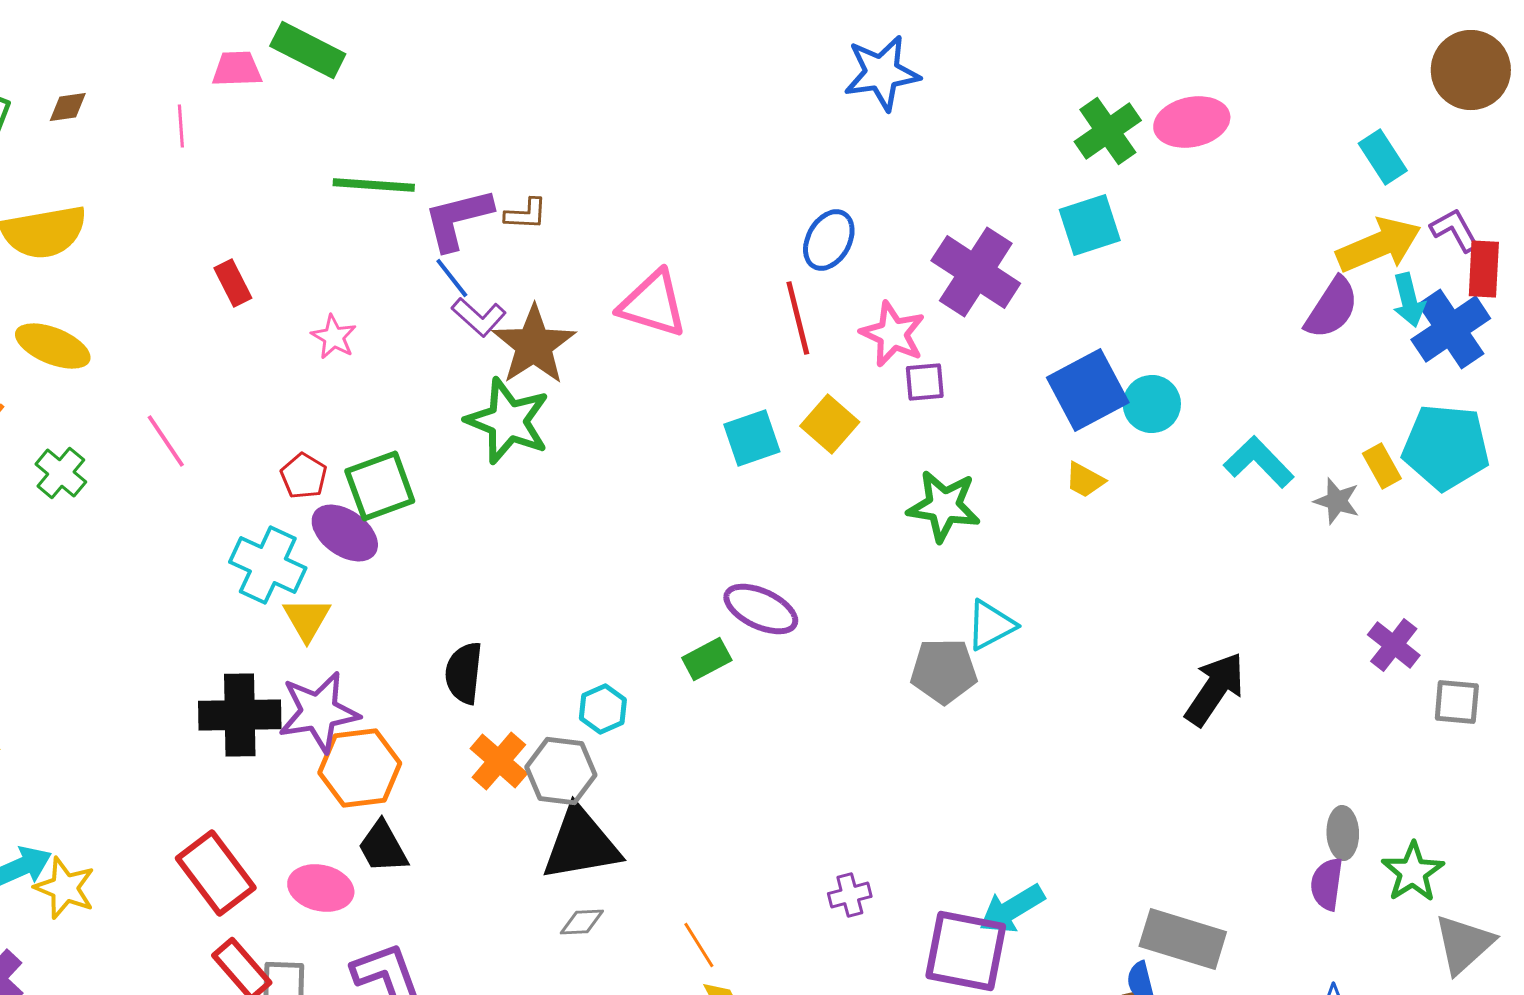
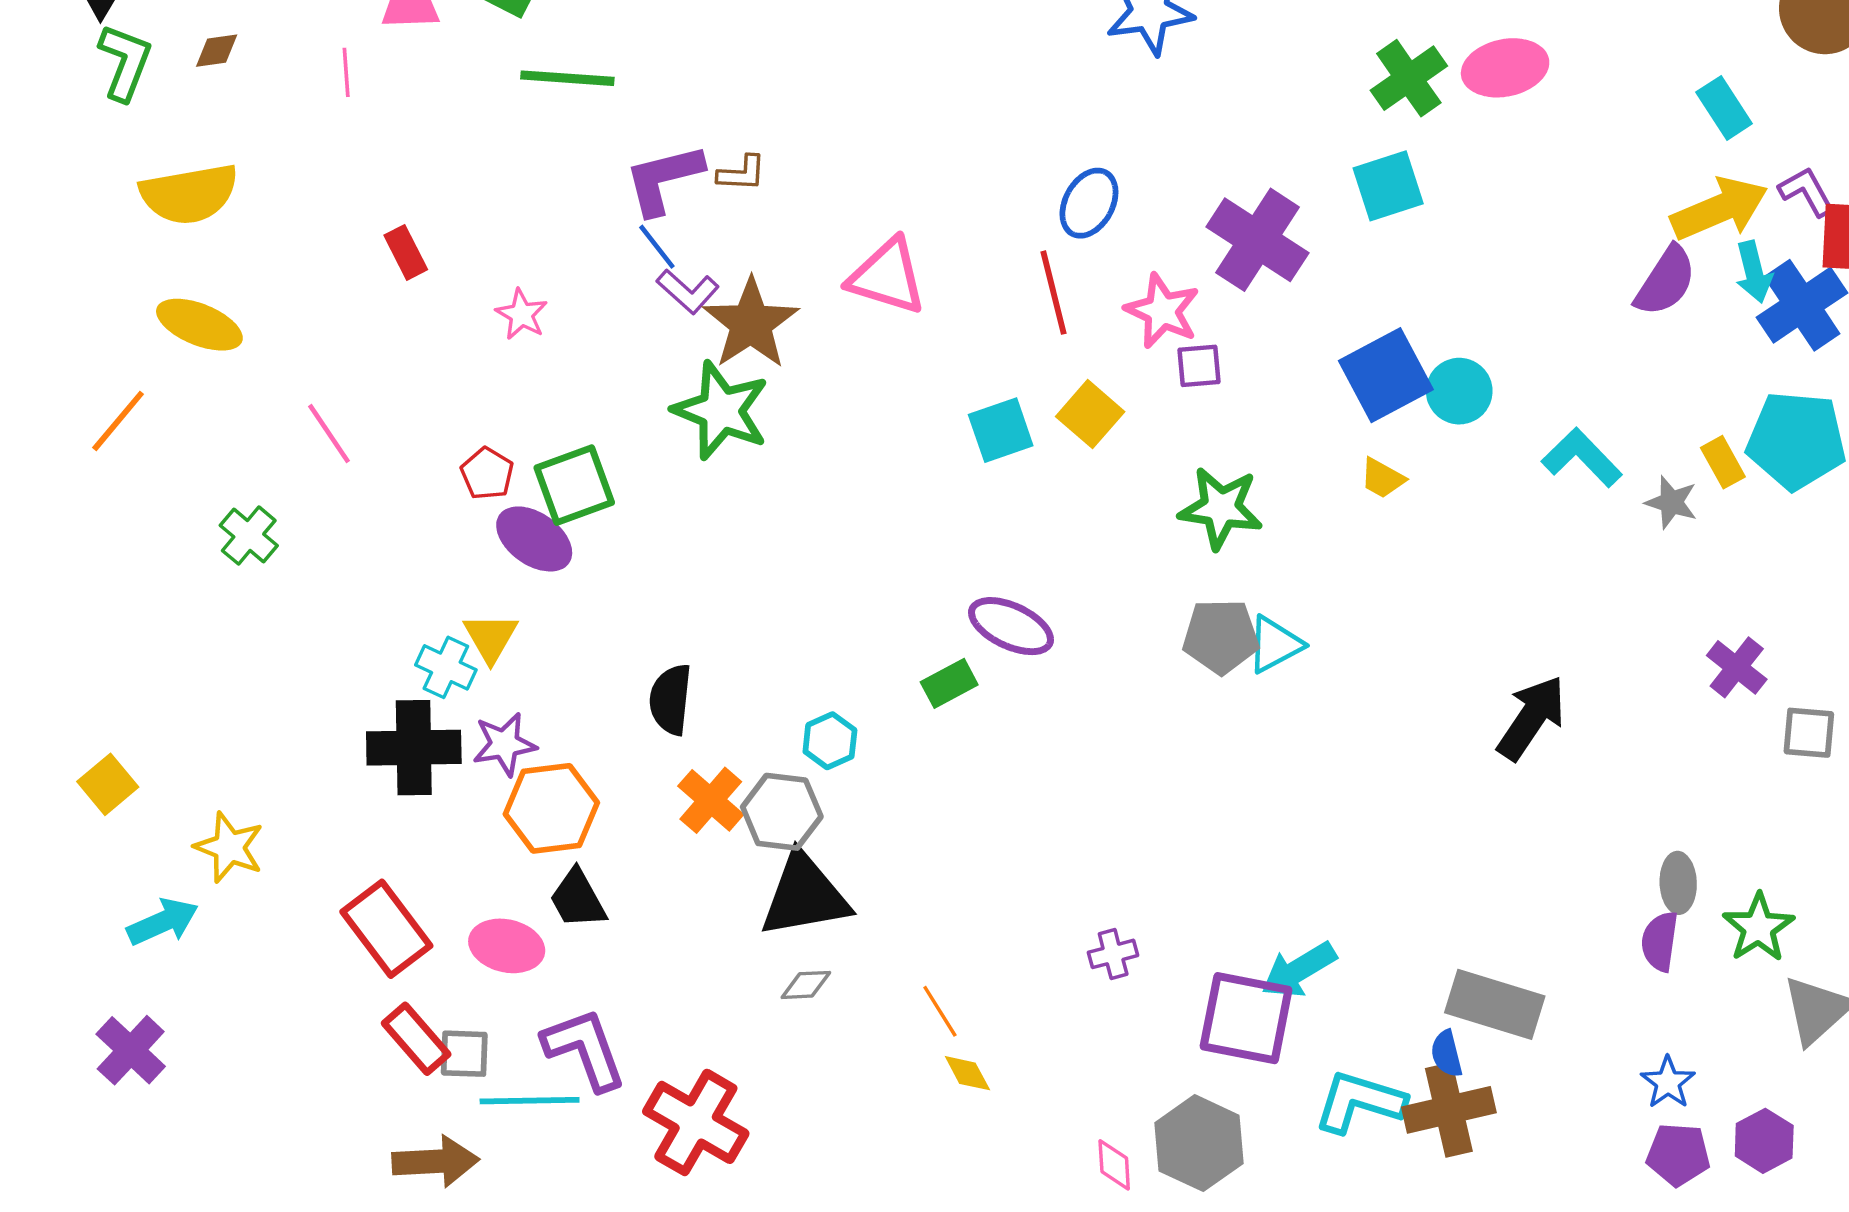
green line: (374, 185) -> (567, 78), moved
green cross: (61, 473) -> (249, 536), moved
cyan cross: (268, 565) -> (446, 667), moved, size x0.7
gray pentagon: (944, 671) -> (1221, 636), moved
purple star: (319, 712) -> (504, 744), size x0.7
yellow star: (65, 888) -> (229, 847), moved

